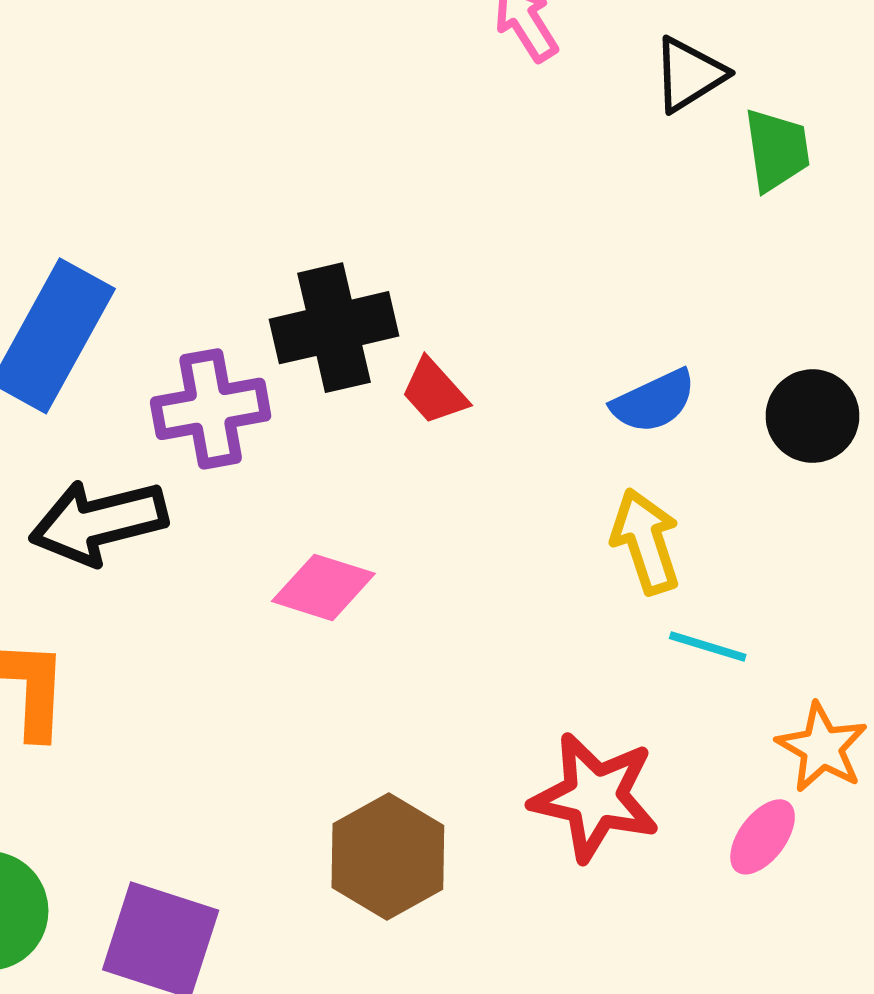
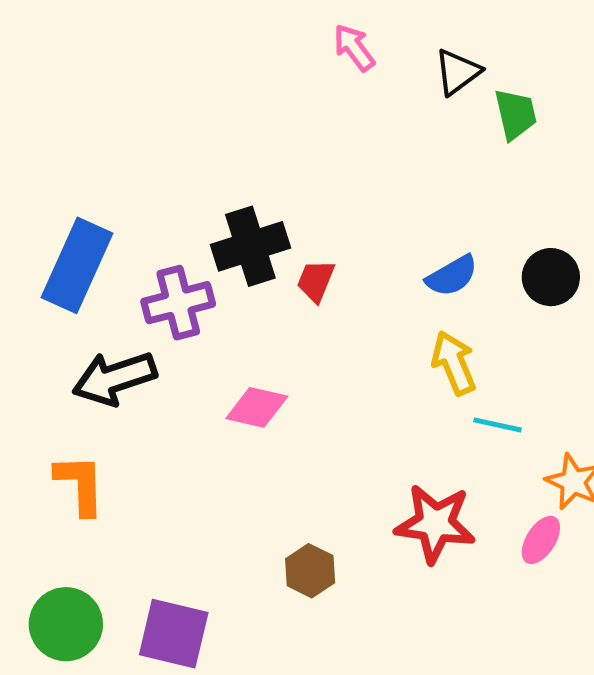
red trapezoid: (434, 392) -> (316, 281), turned 69
brown hexagon: (388, 857) -> (310, 571), size x0.7

